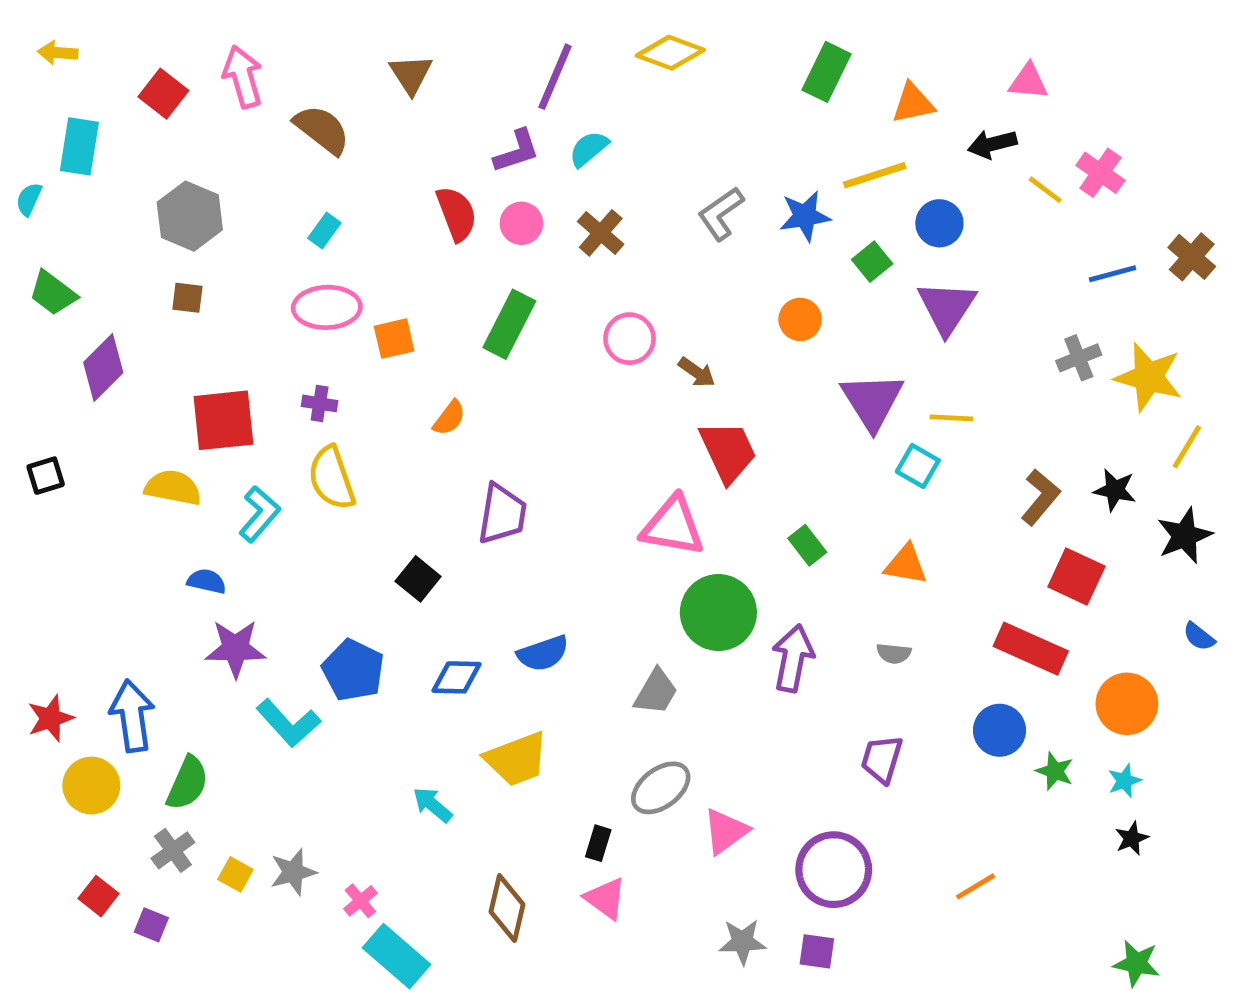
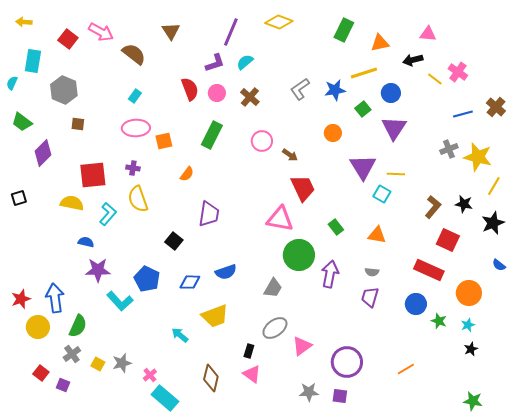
pink arrow: (243, 77) -> (101, 32), turned 135
gray hexagon: (190, 216) -> (64, 90), moved
purple trapezoid: (882, 759) -> (370, 297), moved

